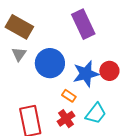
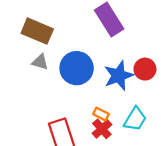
gray triangle: (19, 54) -> (40, 62), turned -42
orange rectangle: (69, 96) -> (101, 114), moved

